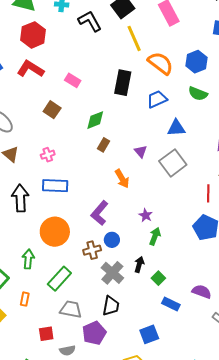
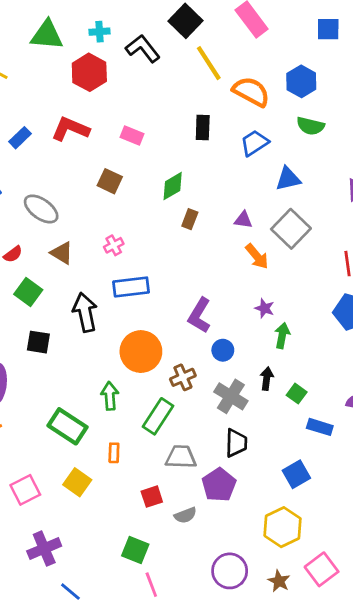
red hexagon: (33, 35) -> (89, 72), moved
black rectangle: (123, 83) -> (203, 127), size x0.7
purple triangle: (141, 151) -> (243, 220), turned -32
orange arrow: (122, 179) -> (257, 256), moved
brown cross: (92, 250) -> (183, 377), moved

